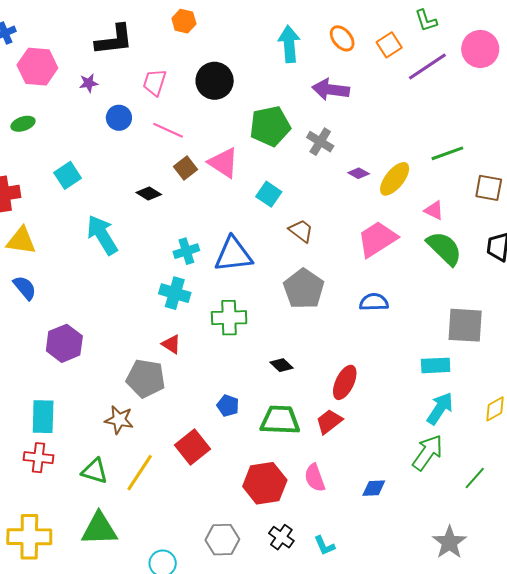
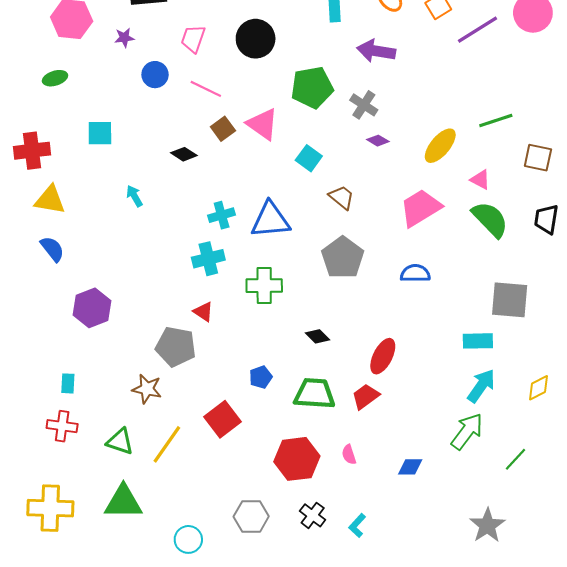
purple diamond: (359, 173) -> (378, 141), moved
cyan square: (68, 175) -> (100, 133), turned 32
cyan arrow: (102, 235) -> (134, 196), size x0.5
cyan cross: (175, 293) -> (208, 259), turned -32
blue pentagon: (228, 406) -> (261, 377), turned 30
cyan rectangle: (43, 417) -> (68, 383), size x0.6
pink semicircle: (315, 478) -> (349, 455), size x0.7
cyan L-shape: (324, 546) -> (357, 525), turned 65

